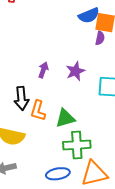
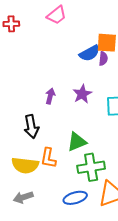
blue semicircle: (89, 15) -> (89, 53), moved
orange L-shape: (38, 111) -> (48, 158), moved

